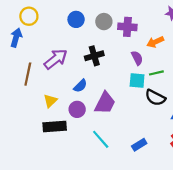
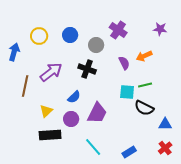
yellow circle: (29, 16) -> (39, 36), moved
gray circle: (104, 22) -> (96, 45), moved
purple cross: (127, 27) -> (118, 30), moved, turned 30
black cross: (94, 56) -> (87, 69), turned 36
purple semicircle: (137, 58) -> (124, 63), moved

